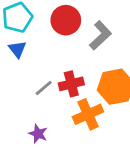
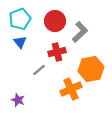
red cross: (71, 84) -> (57, 52), moved
purple star: (38, 134) -> (18, 100), moved

